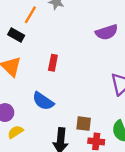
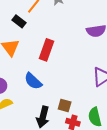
red rectangle: (53, 63) -> (47, 50), size x1.5

